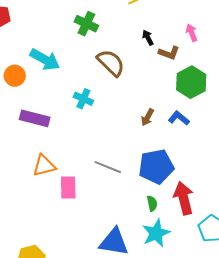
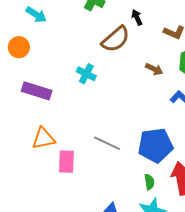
black arrow: (148, 38) -> (137, 17), moved
cyan arrow: (45, 60) -> (36, 15), moved, size x0.7
brown semicircle: (111, 63) -> (116, 39), turned 92
brown arrow: (147, 117) -> (154, 69), moved, turned -96

